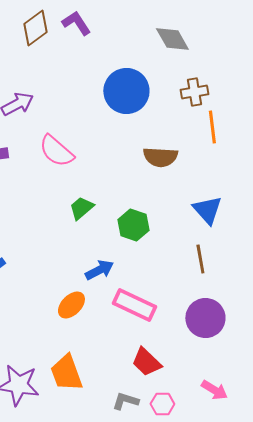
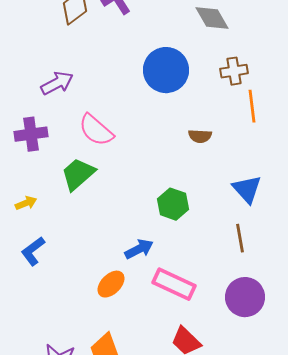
brown semicircle: (160, 157) -> (200, 136), size x0.7
green trapezoid: (81, 208) -> (78, 174), moved, size x1.4

